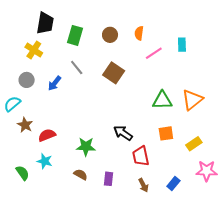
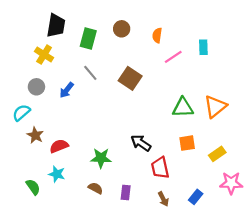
brown circle: (110, 35) -> (122, 29), moved

